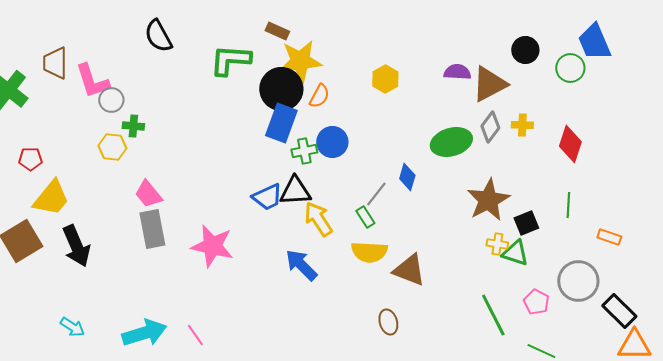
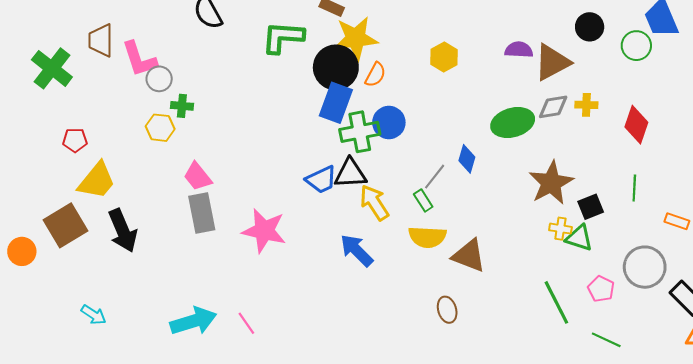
gray diamond: (490, 127) -> (553, 107), turned 44
green cross: (304, 151) -> (360, 132), size x1.5
cyan arrow: (72, 327) -> (94, 315), moved

